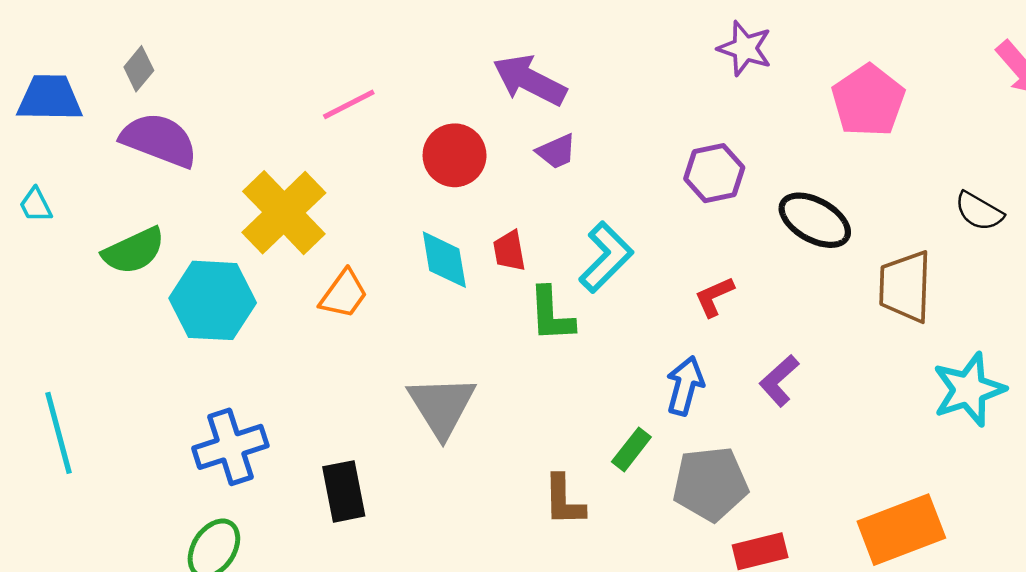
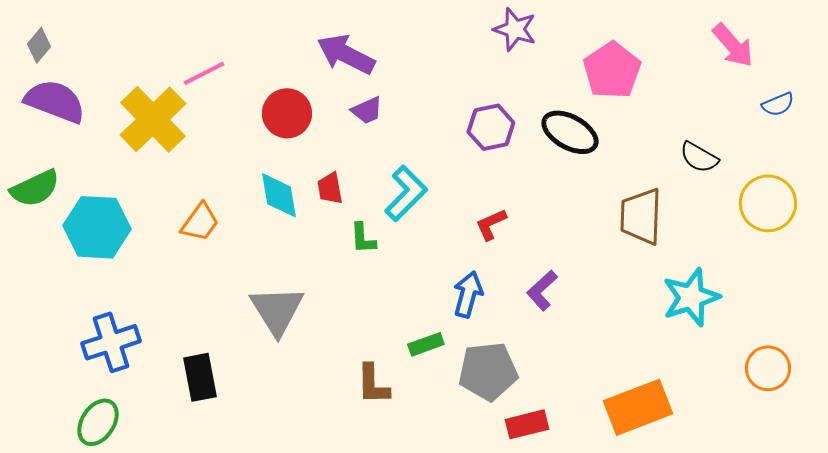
yellow cross: (284, 213) -> (153, 119), moved
black ellipse: (815, 220) -> (570, 132), moved
green L-shape: (551, 314) -> (363, 238), size x0.7
green rectangle: (631, 449) -> (426, 344), turned 32

